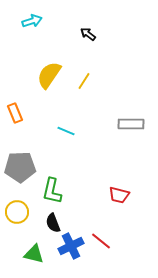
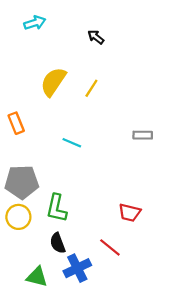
gray rectangle: (131, 124) -> (143, 135), size x0.7
yellow circle: (17, 212) -> (18, 217), moved
red line: (101, 241) -> (110, 247), moved

